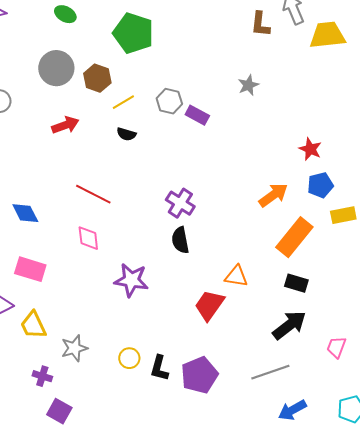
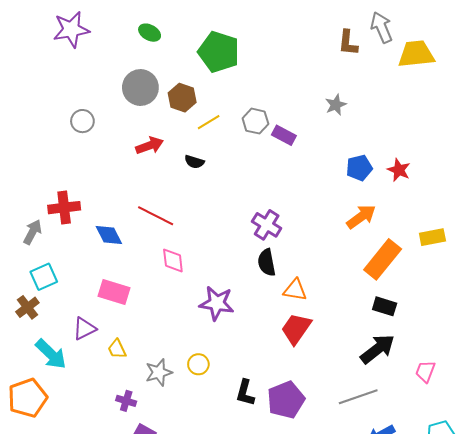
black semicircle: (126, 134) -> (194, 162), moved
blue pentagon: (320, 185) -> (359, 168), moved
red line: (93, 194) -> (156, 216), moved
orange triangle: (236, 276) -> (295, 290), moved
yellow trapezoid: (33, 325) -> (117, 349), size x0.7
yellow circle: (129, 358) -> (198, 364), moved

